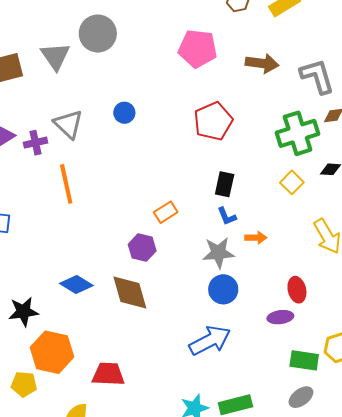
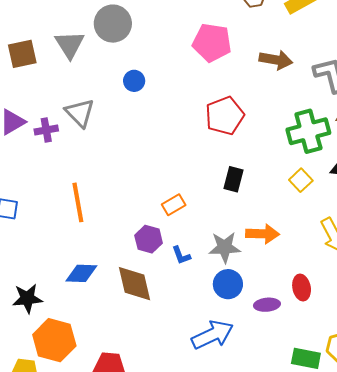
blue circle: (124, 113) -> (134, 81), moved
orange line: (66, 184) -> (78, 202), moved
blue L-shape: (227, 216) -> (181, 255), moved
orange arrow: (256, 238) -> (263, 234), size x1.5
blue diamond: (76, 284) -> (81, 273), turned -32
purple ellipse: (280, 317) -> (267, 305), moved

